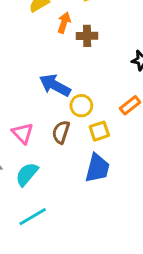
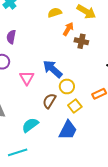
yellow square: (99, 131) -> (75, 106), turned -32
pink triangle: (23, 133) -> (27, 78), moved
cyan semicircle: (27, 174) -> (30, 125), moved

